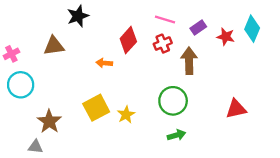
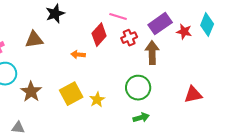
pink line: (165, 19) -> (118, 17), moved
purple rectangle: (198, 27) -> (160, 24), size x1.6
brown star: (49, 121) -> (31, 92), moved

